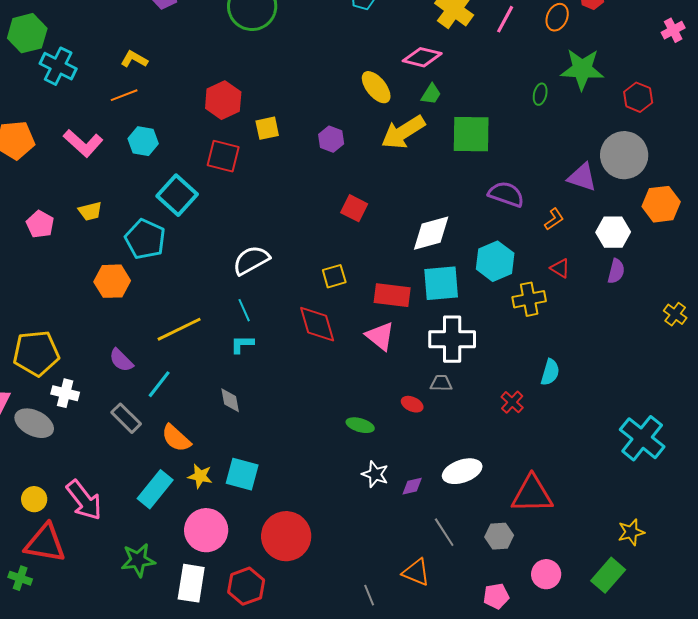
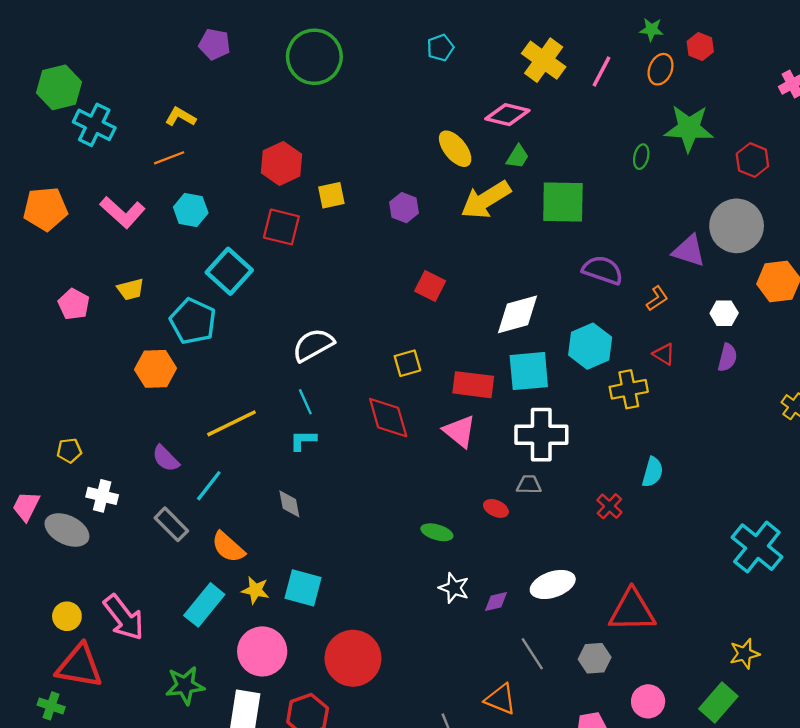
white hexagon: (613, 232) -> (724, 313), size x0.7
yellow pentagon: (36, 353) -> (69, 451), size x0.5

